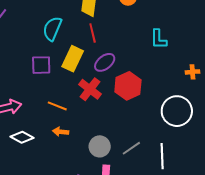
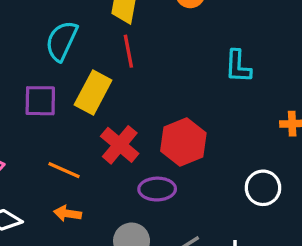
purple ellipse: (105, 62) -> (157, 189), moved, turned 35
white circle: (177, 111) -> (263, 188), size x0.7

